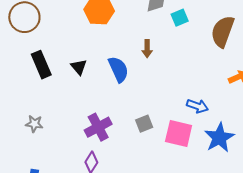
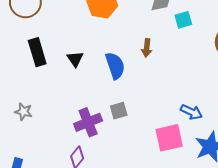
gray square: (144, 124) -> (119, 111), moved
pink square: (179, 134) -> (169, 138), turned -32

